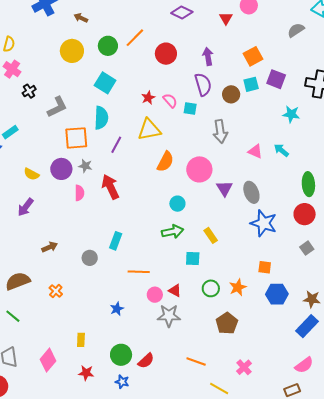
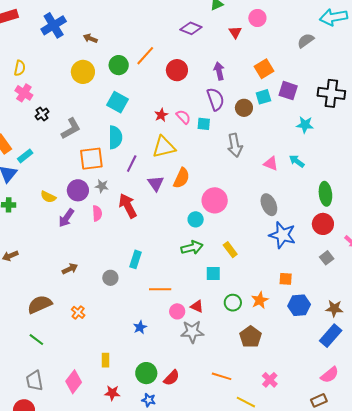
pink circle: (199, 169) -> (215, 200), moved
purple triangle: (224, 188) -> (156, 183), moved
purple arrow: (25, 207) -> (66, 218), moved

